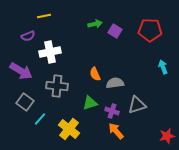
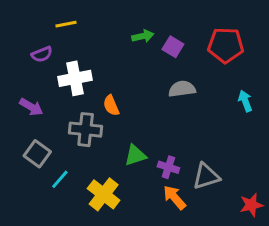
purple arrow: (21, 71) -> (31, 107), size x0.7
orange semicircle: (95, 74) -> (111, 105), moved
gray semicircle: (115, 83) -> (182, 89), moved
gray triangle: (137, 105) -> (206, 176), moved

